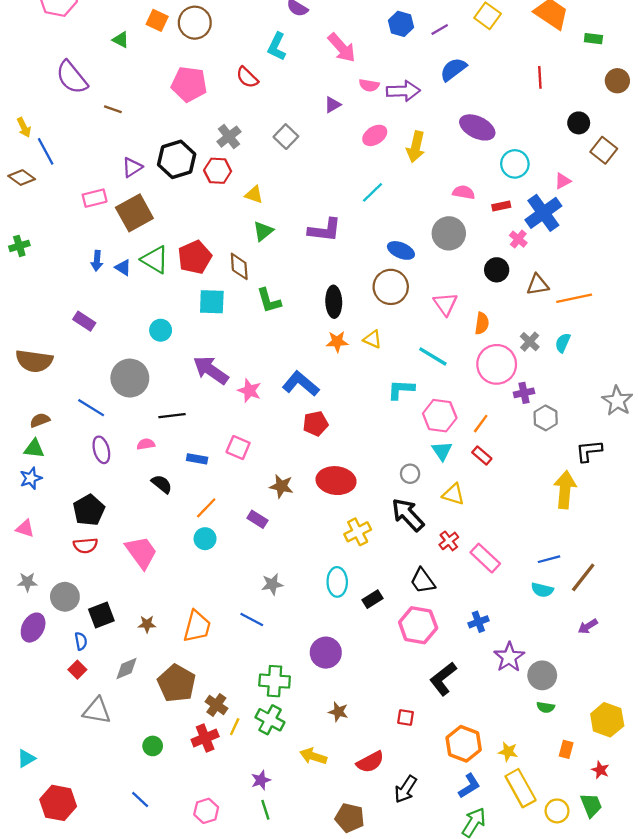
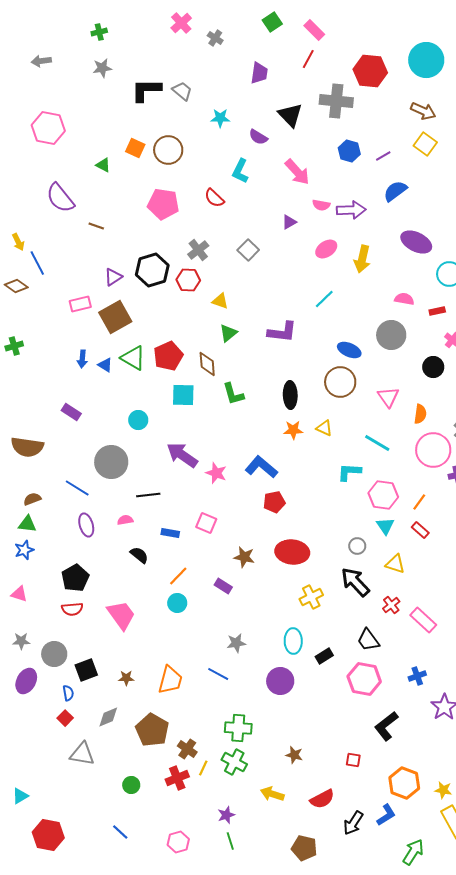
purple circle: (326, 653) -> (280, 681), moved
blue L-shape: (469, 786) -> (386, 815), moved

